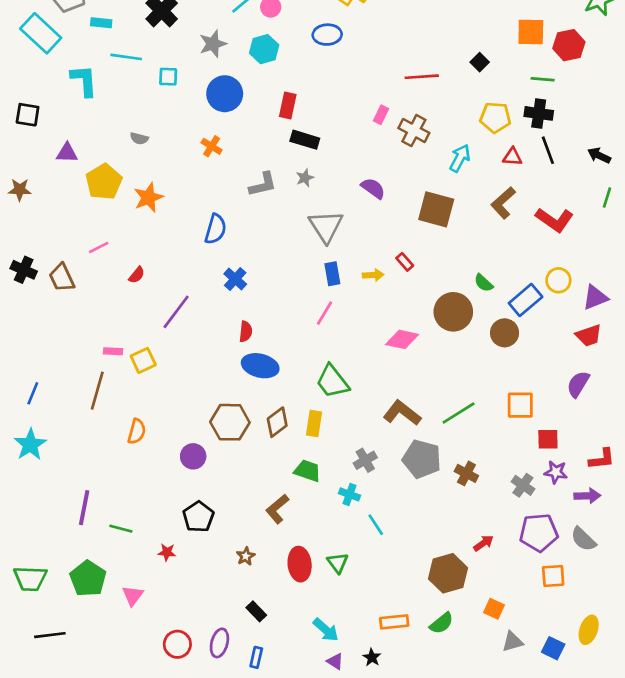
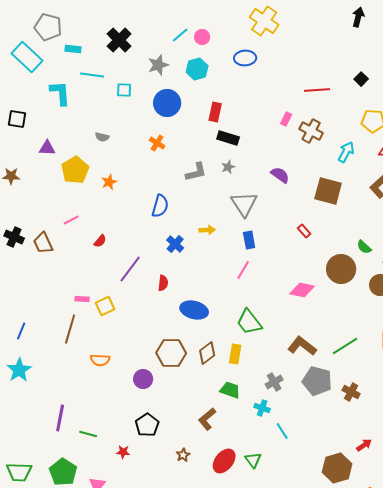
orange star: (148, 198) -> (109, 182), size x0.7
yellow arrow: (373, 275) -> (207, 230), moved
red semicircle: (246, 332) -> (163, 283), moved
orange semicircle: (137, 431) -> (100, 360), turned 78
red ellipse: (300, 564) -> (224, 461), turned 45

